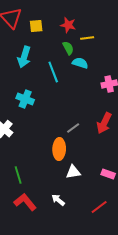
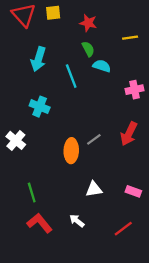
yellow square: (36, 26) -> (53, 13), moved
yellow line: (87, 38) -> (130, 38), moved
orange ellipse: (59, 149) -> (71, 151), moved

